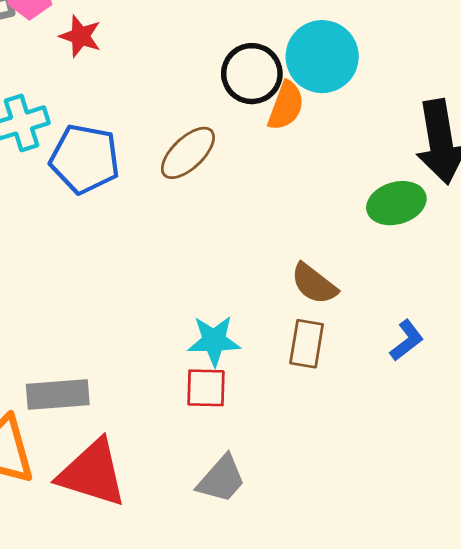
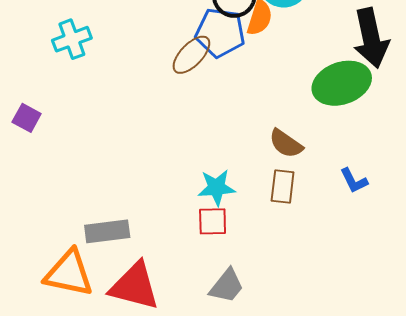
blue pentagon: (85, 159) -> (220, 33), moved
green ellipse: (396, 203) -> (342, 83), size x1.4
blue L-shape: (407, 340) -> (354, 181), turned 104

